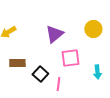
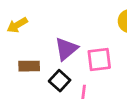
purple triangle: (54, 34) -> (66, 49), moved

